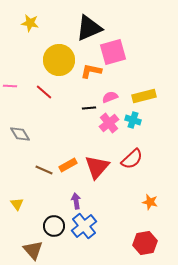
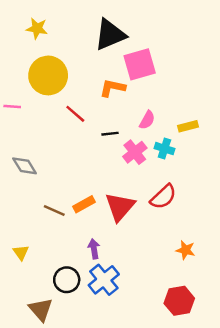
yellow circle: (59, 60) -> (48, 75), moved
red line: (44, 92) -> (75, 114), moved
yellow rectangle: (144, 96) -> (188, 126), moved, size x0.7
pink semicircle: (110, 97) -> (147, 120), moved, turned 140

